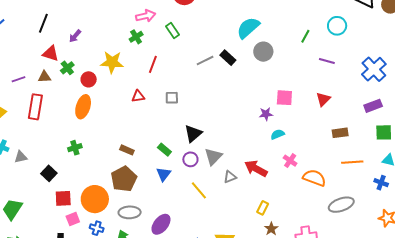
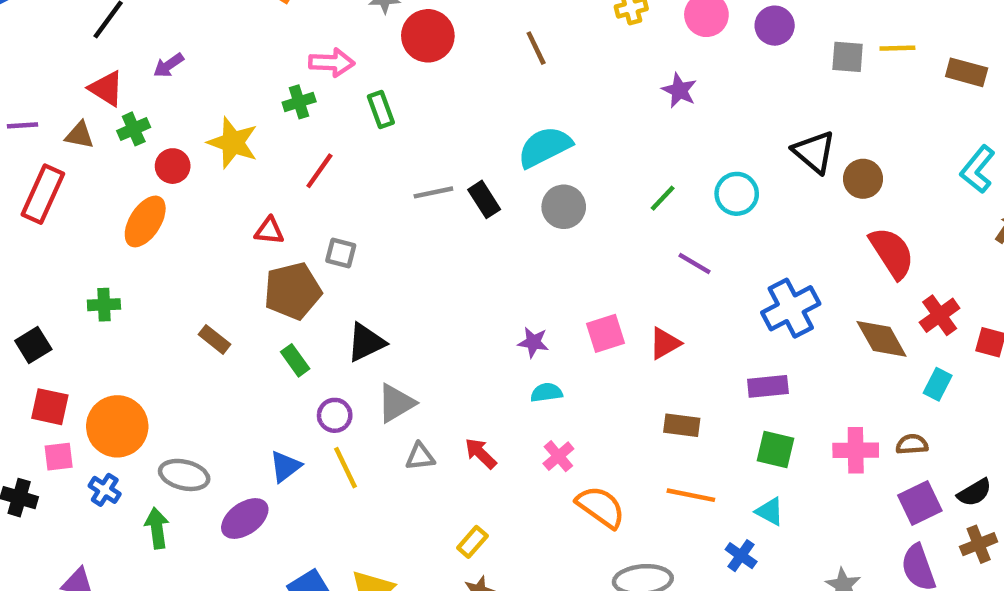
pink square: (284, 98) -> (606, 333), moved, turned -36
purple circle: (190, 159) -> (335, 415), moved
red arrow: (256, 168) -> (481, 453), size x0.7
blue triangle: (164, 174) -> (285, 466), moved
brown pentagon: (124, 179) -> (293, 291), moved

